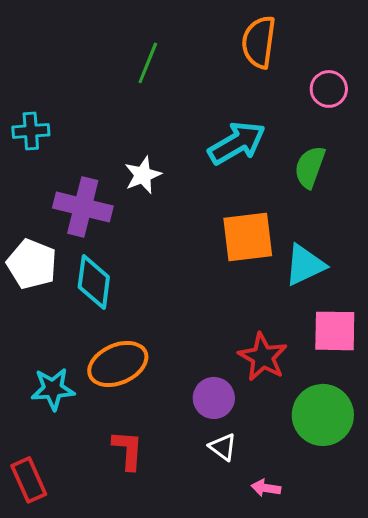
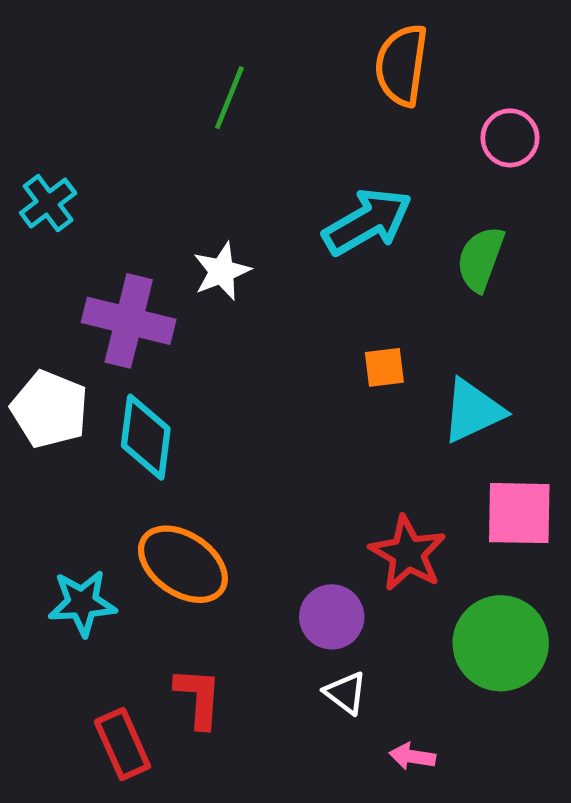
cyan cross: (31, 131) -> (48, 203), turned -33
orange square: (248, 237) -> (384, 367), size x0.5
orange ellipse: (118, 364) -> (183, 564), turned 58
red rectangle: (29, 480) -> (122, 744), moved

